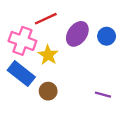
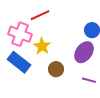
purple ellipse: (77, 34) -> (84, 52), moved
brown circle: (48, 91) -> (56, 69), moved

